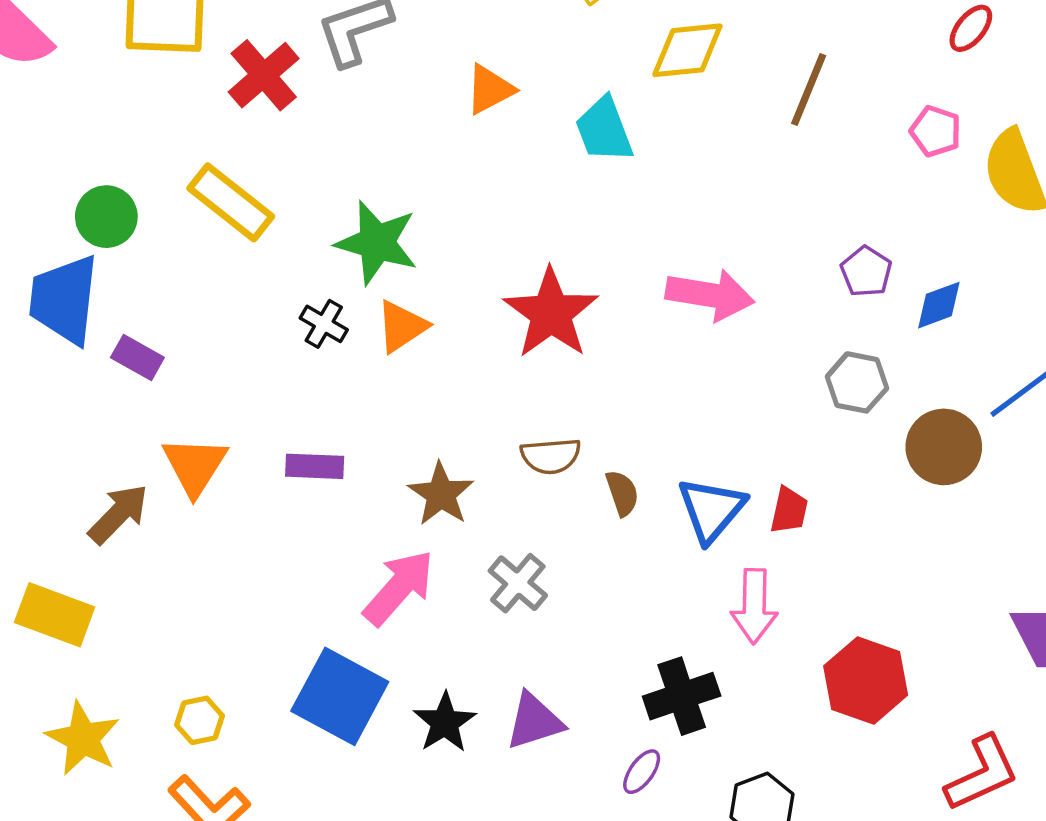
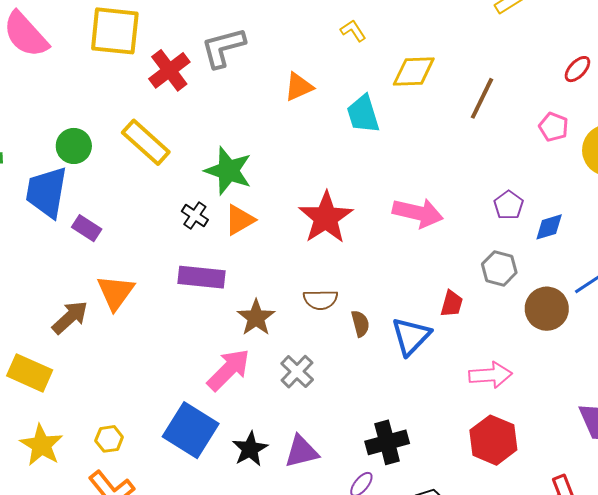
purple rectangle: (315, 466) -> (201, 277), moved, size x1.4
red trapezoid: (789, 510) -> (452, 304), moved
pink arrow: (754, 606) -> (490, 375), moved, turned -99

